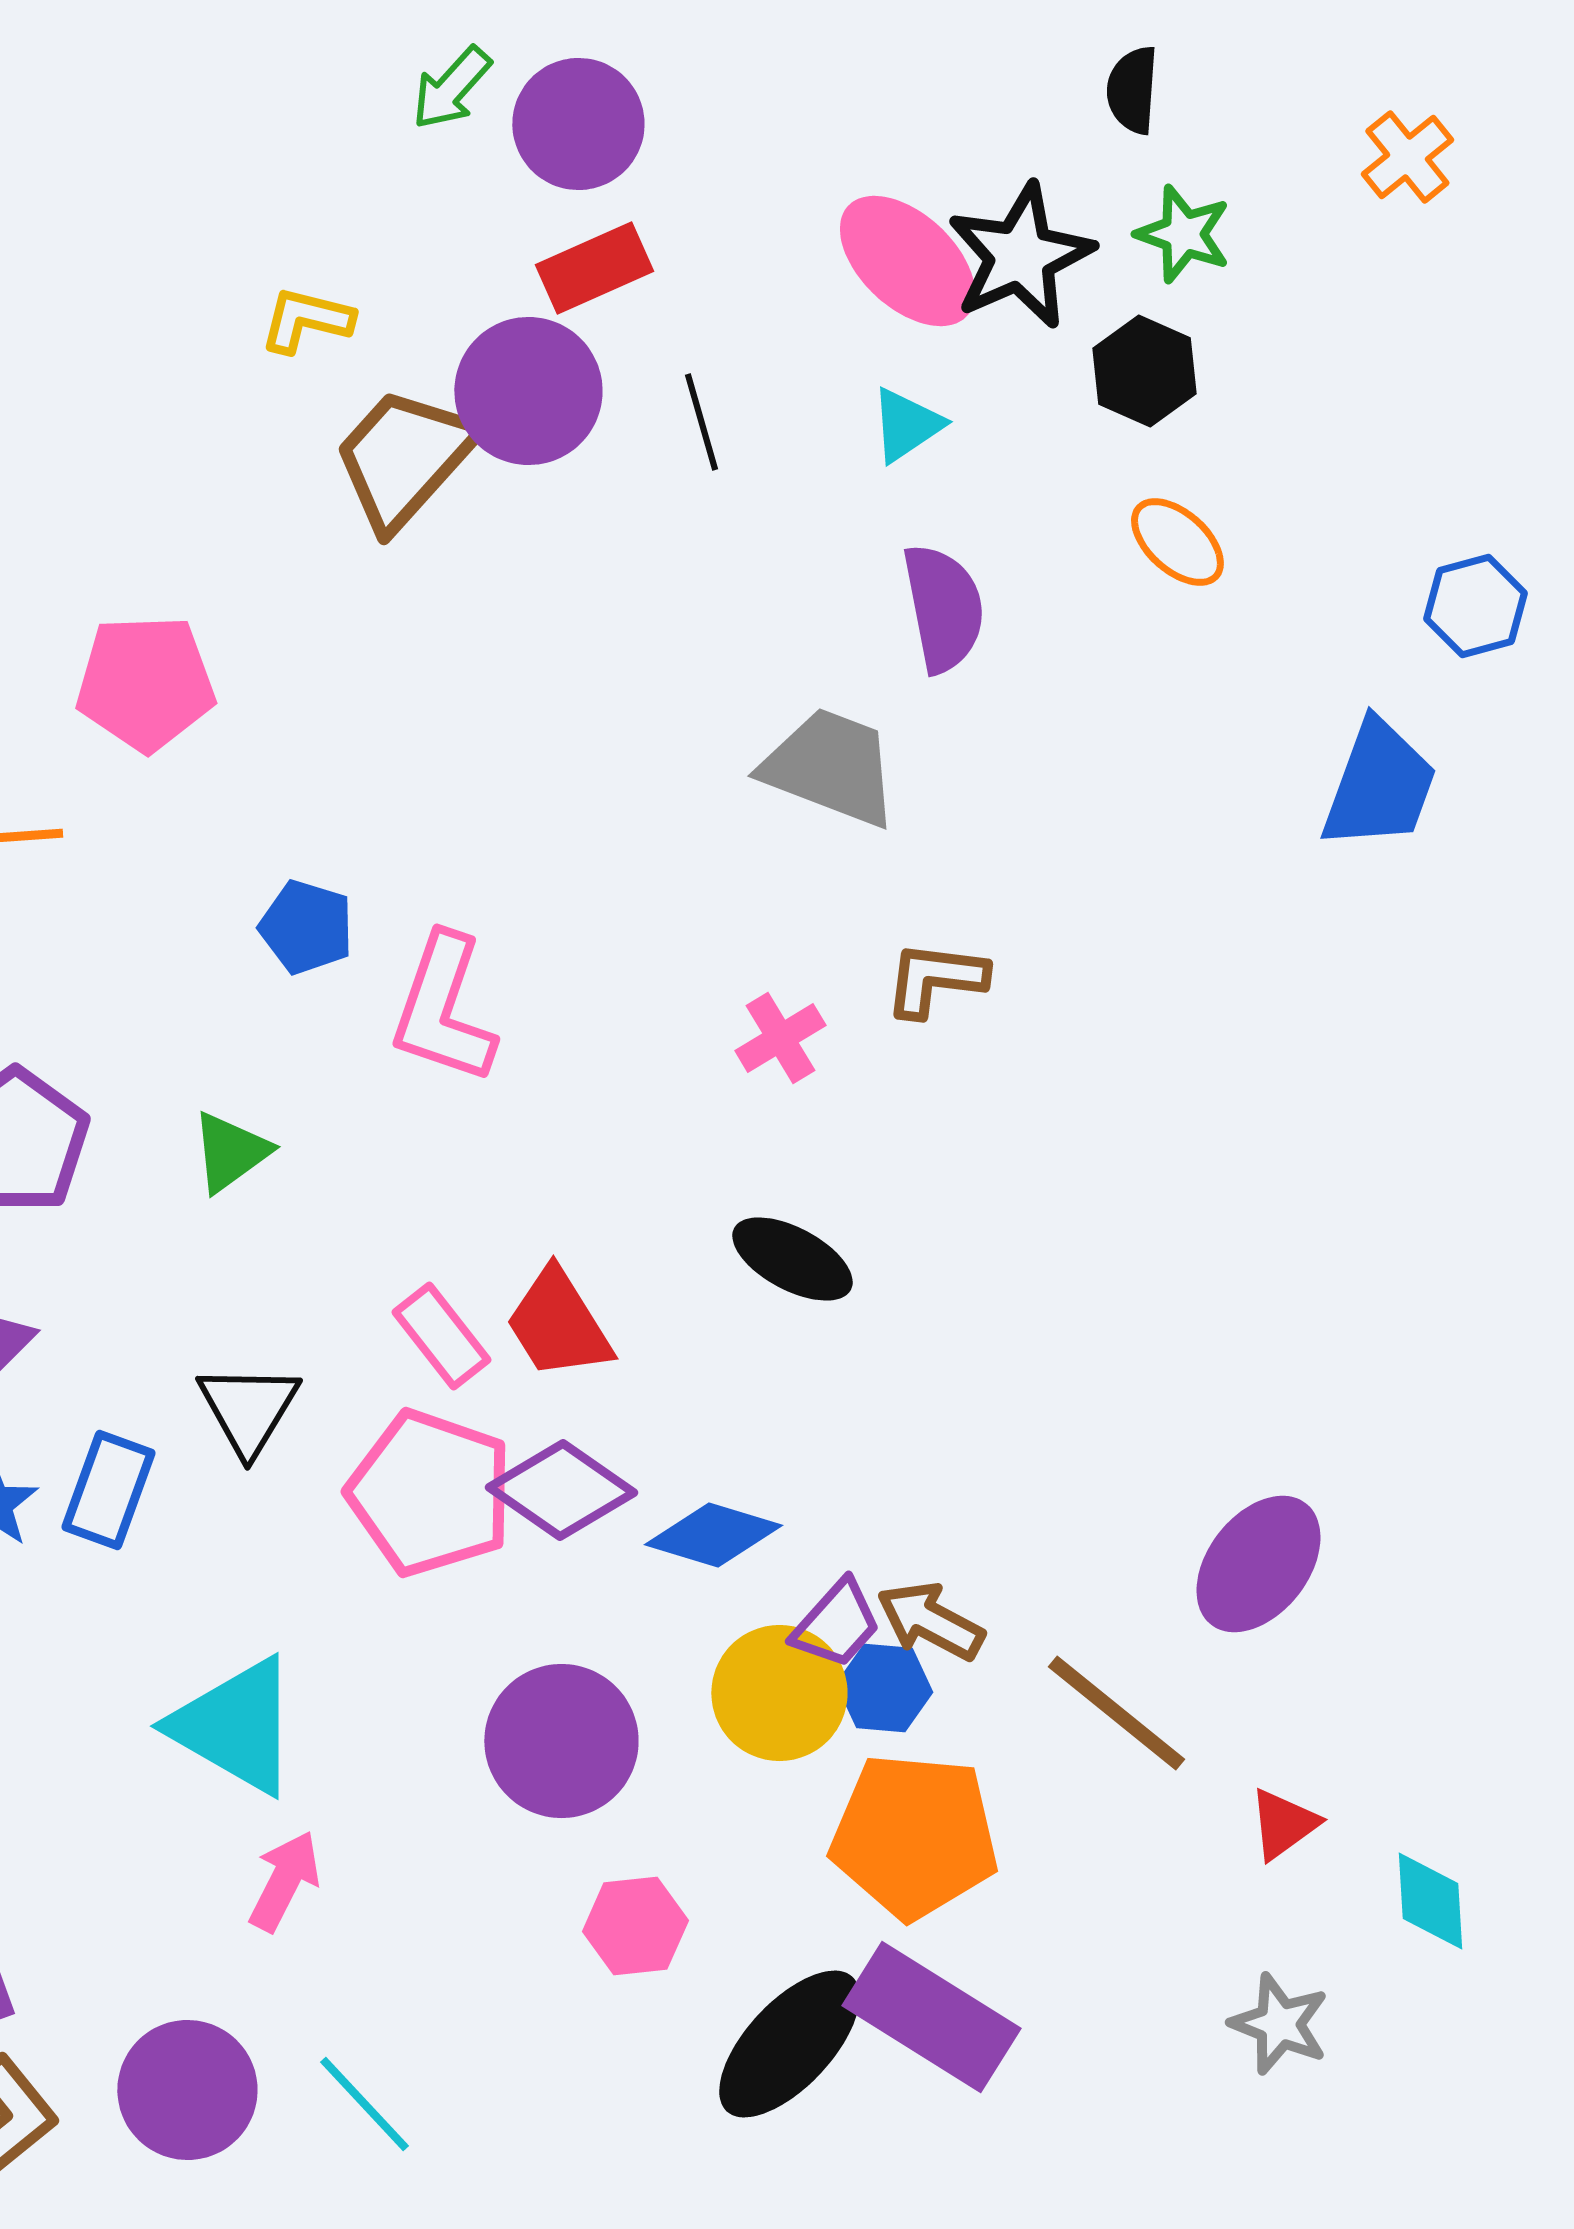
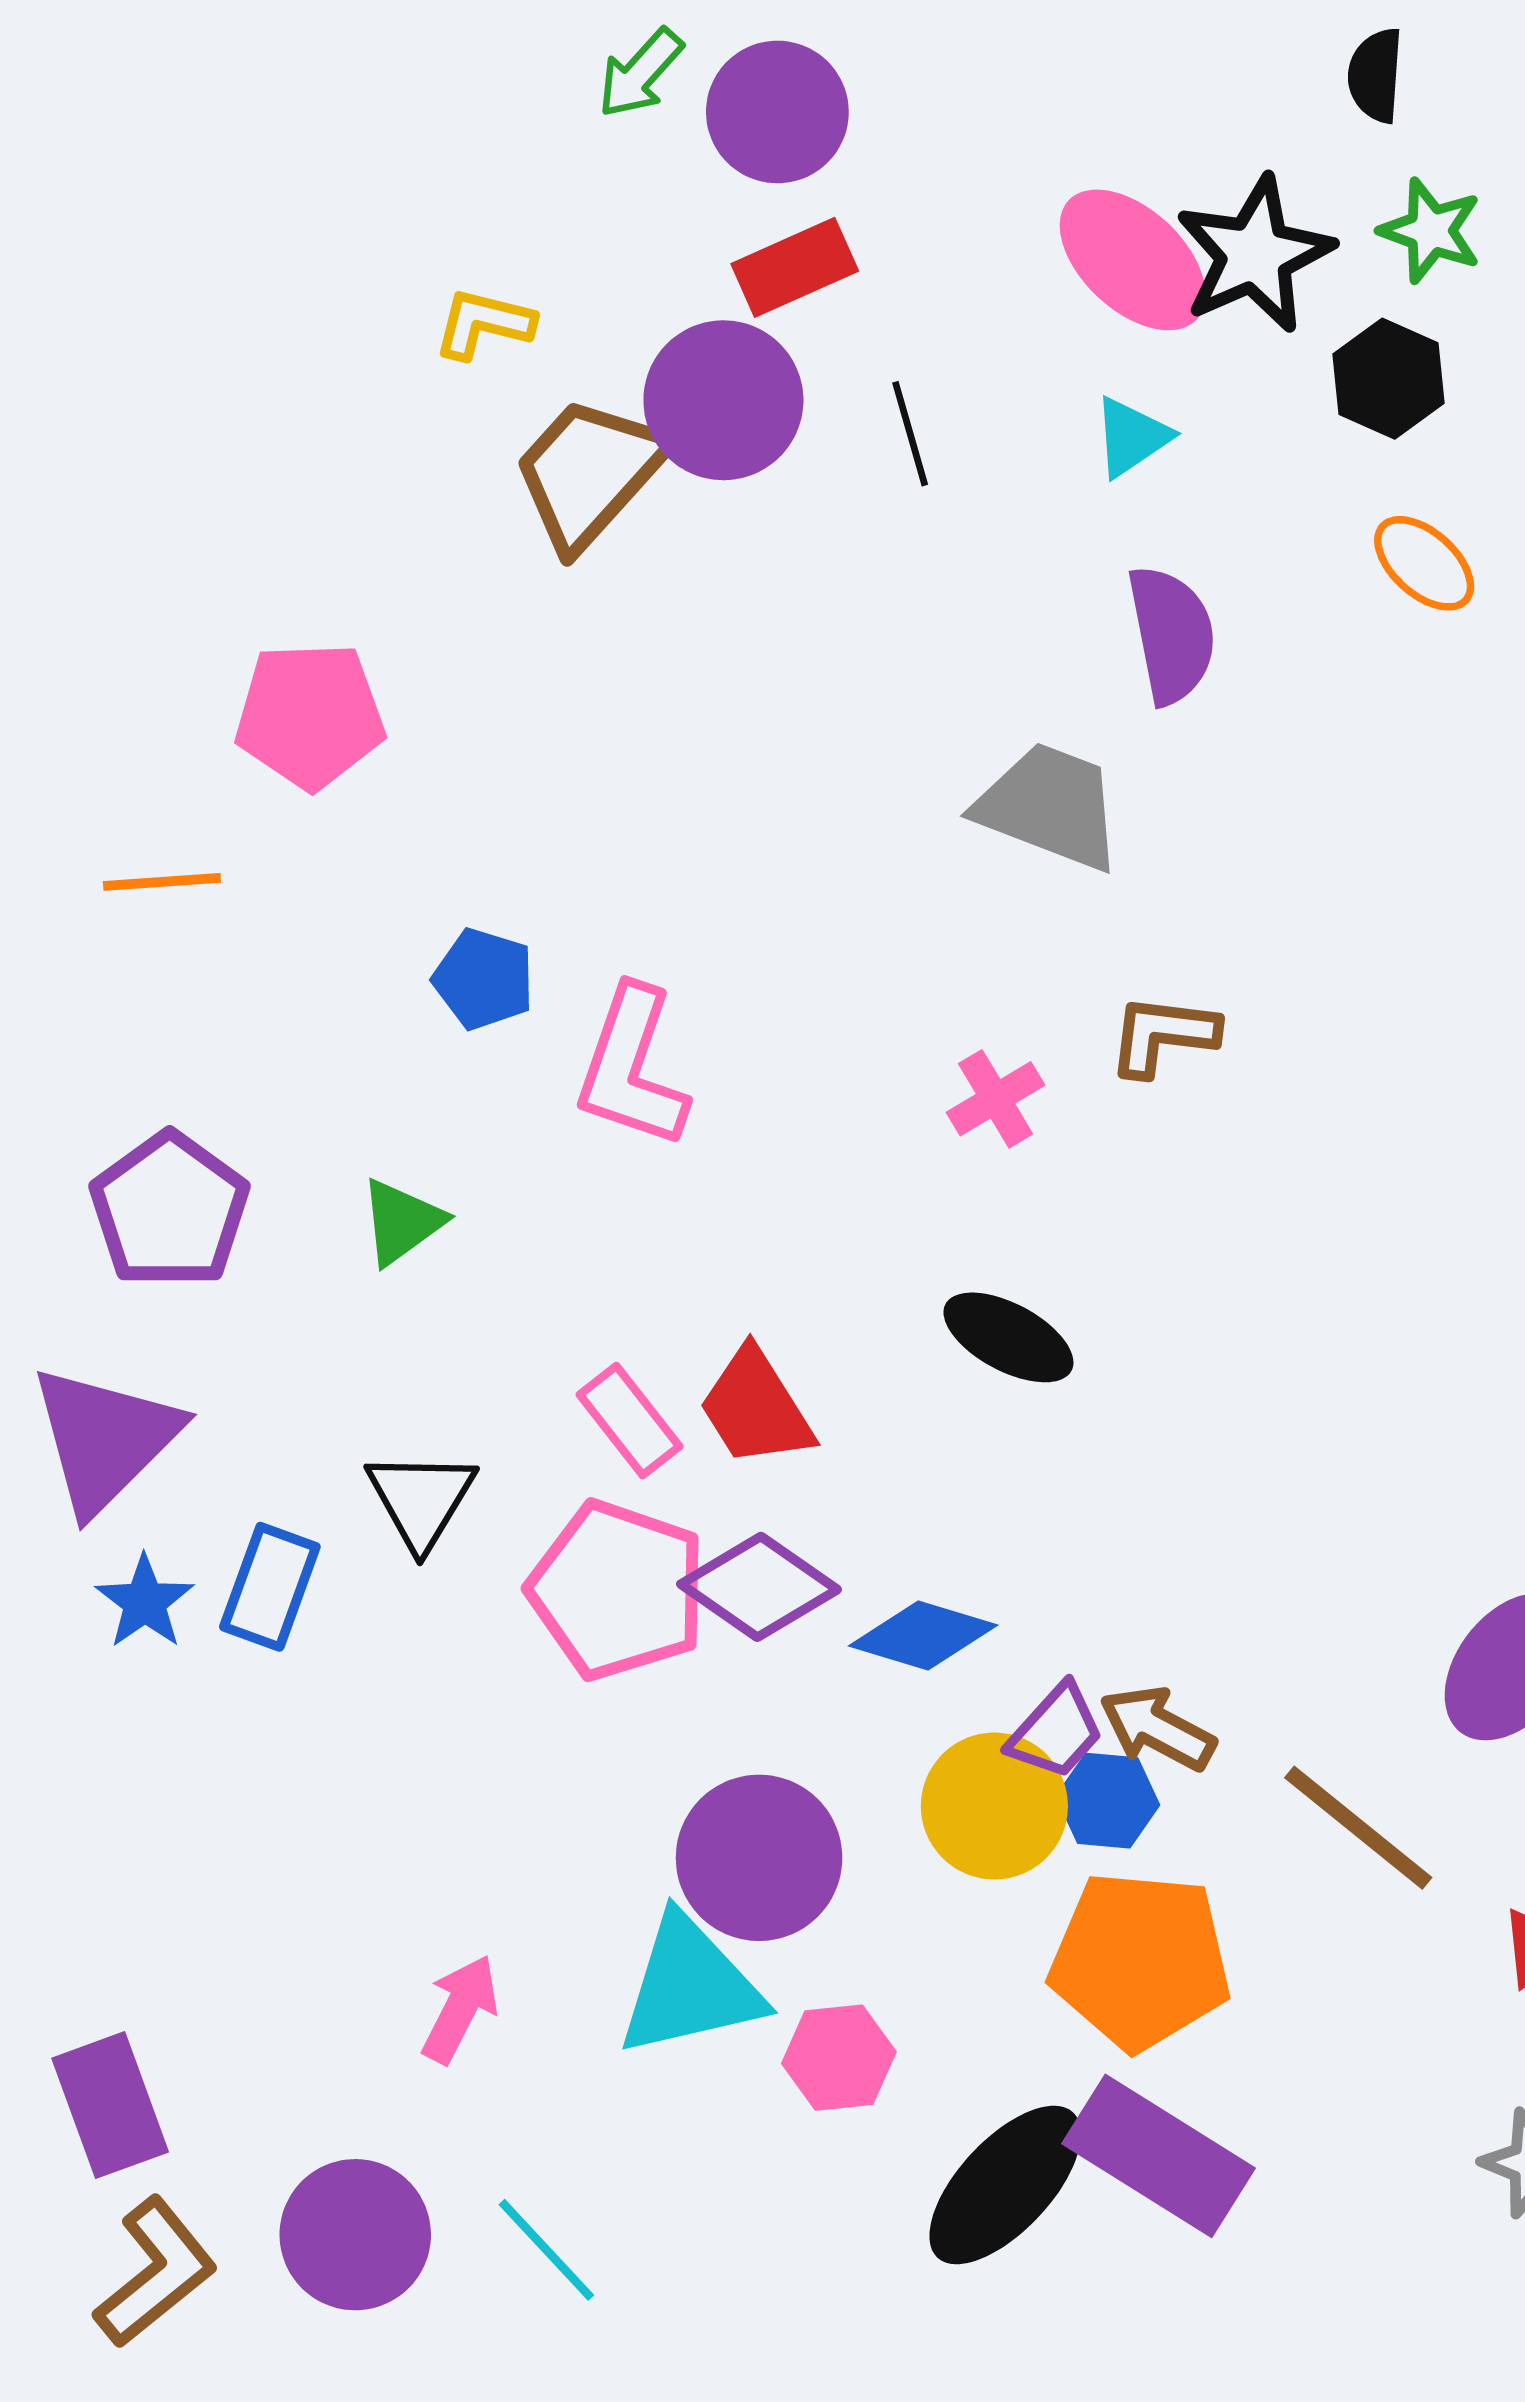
cyan triangle: (235, 1726) -> (690, 1986), moved, turned -43

